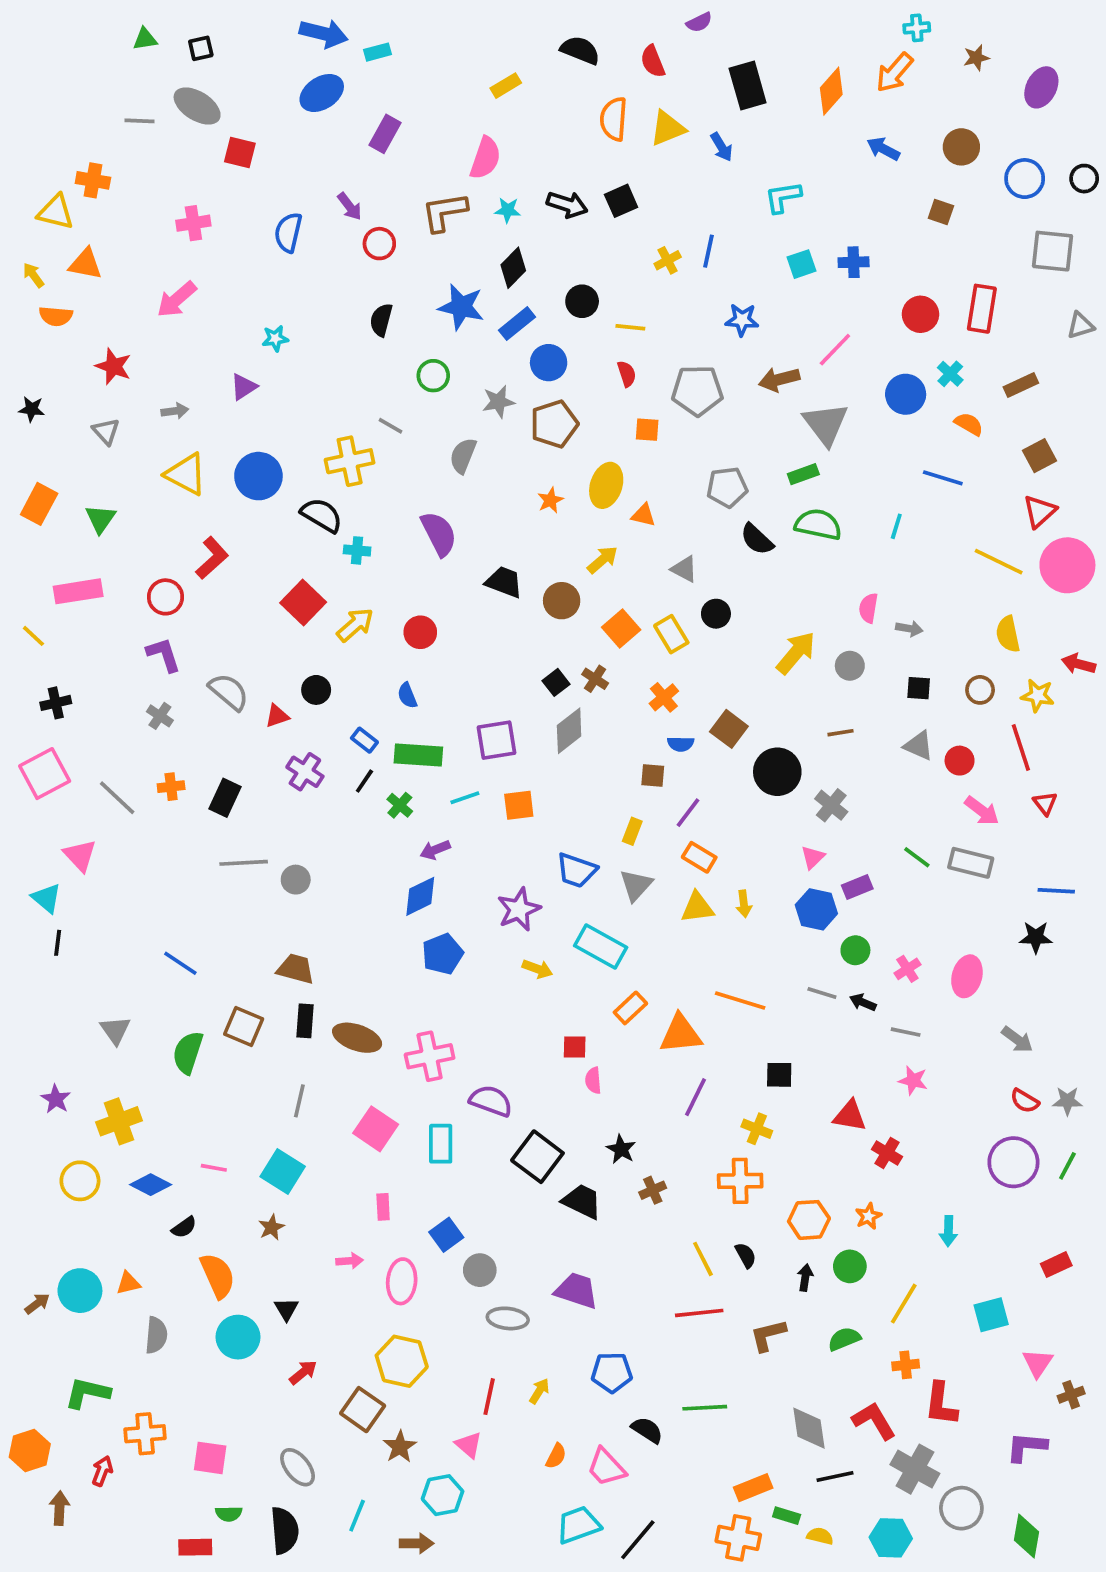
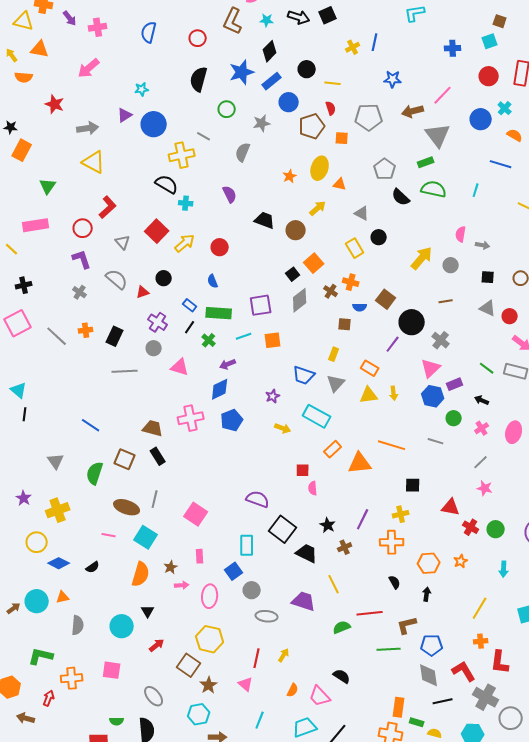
purple arrow: (350, 206) -> (70, 18), moved
brown L-shape: (444, 212) -> (233, 21), turned -56
cyan square: (801, 264) -> (490, 41), moved
blue star: (461, 307) -> (242, 72), turned -30
black semicircle: (381, 320) -> (199, 79), size x1.4
gray arrow: (175, 411) -> (88, 128), size x1.5
brown pentagon: (554, 424) -> (312, 126), moved
gray triangle: (106, 431) -> (123, 242), moved
blue circle: (258, 476) -> (154, 124), moved
gray pentagon: (727, 487) -> (385, 169), turned -30
orange rectangle: (39, 504) -> (22, 150), moved
purple semicircle: (439, 534) -> (230, 194), size x0.7
orange square: (621, 629) -> (314, 263), moved
brown cross: (595, 679) -> (331, 291), moved
orange cross: (664, 697) -> (351, 282), turned -35
purple line: (688, 813) -> (393, 344), moved
pink triangle: (80, 855) -> (180, 367), moved, turned -30
pink triangle: (813, 857) -> (431, 368), size x1.5
gray circle: (296, 880) -> (154, 348), moved
purple star: (519, 909) -> (273, 396), size x0.6
black arrow: (863, 1002) -> (482, 400), moved
black rectangle: (305, 1021) -> (158, 456), turned -36
gray line: (906, 1032) -> (481, 462), turned -56
brown ellipse: (357, 1038) -> (127, 507), moved
pink cross: (430, 1056) -> (191, 418), moved
purple line: (695, 1097) -> (363, 519), moved
yellow cross: (757, 1129) -> (401, 514), turned -35
cyan rectangle: (441, 1144) -> (247, 545), moved
blue diamond: (151, 1185) -> (59, 563), moved
brown star: (271, 1227) -> (171, 567), moved
yellow line: (703, 1259) -> (334, 584), moved
green circle: (850, 1266) -> (496, 529), moved
orange semicircle: (218, 1276) -> (141, 574), moved, turned 40
green semicircle: (844, 1339) -> (342, 627), moved
blue pentagon: (612, 1372) -> (432, 645), moved
green line: (705, 1408) -> (389, 649), moved
pink square: (210, 1458) -> (112, 670), moved
orange rectangle: (753, 1488) -> (399, 707), turned -60
cyan hexagon: (443, 1495) -> (199, 714), moved
brown arrow: (59, 1508) -> (26, 718), turned -78
cyan line: (357, 1516) -> (260, 720), moved

